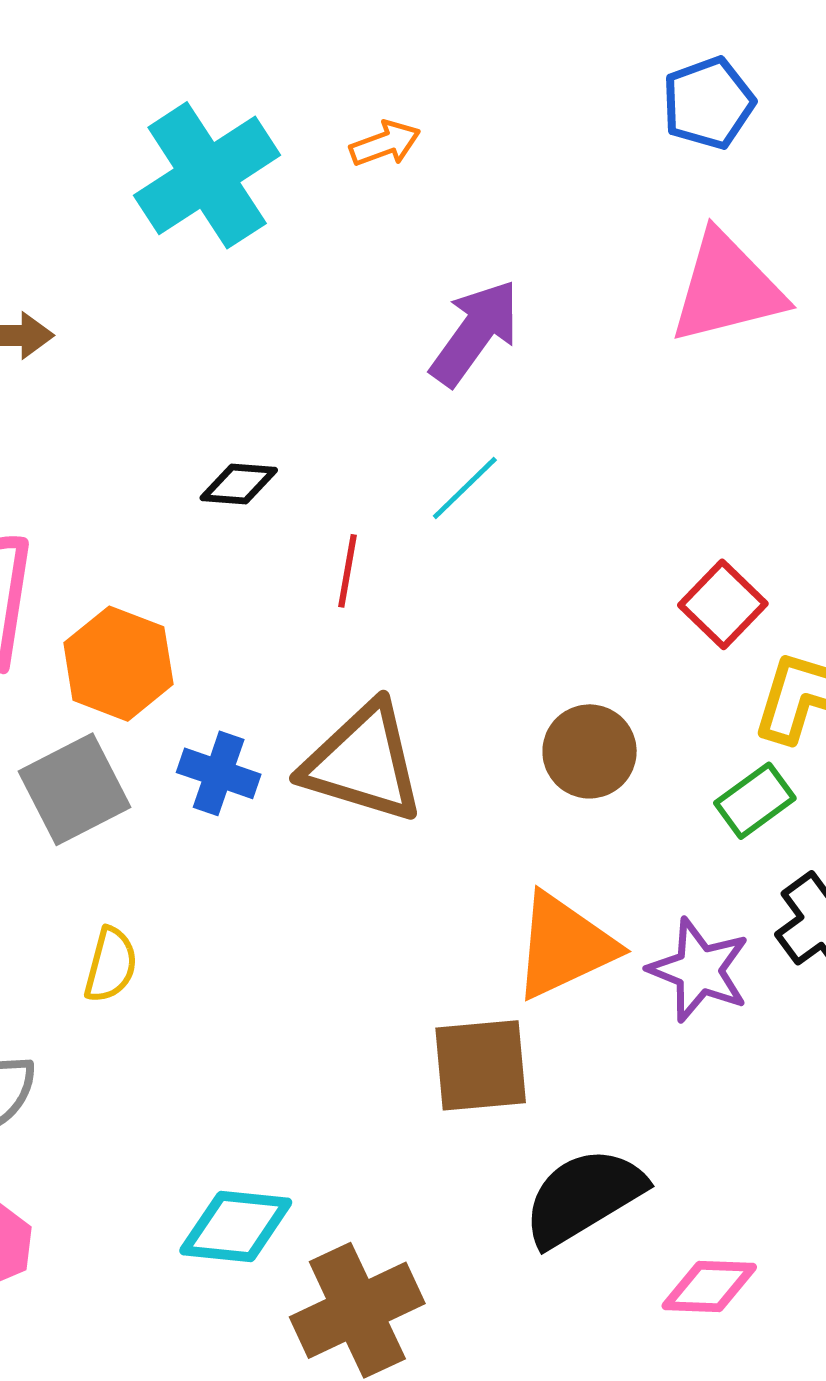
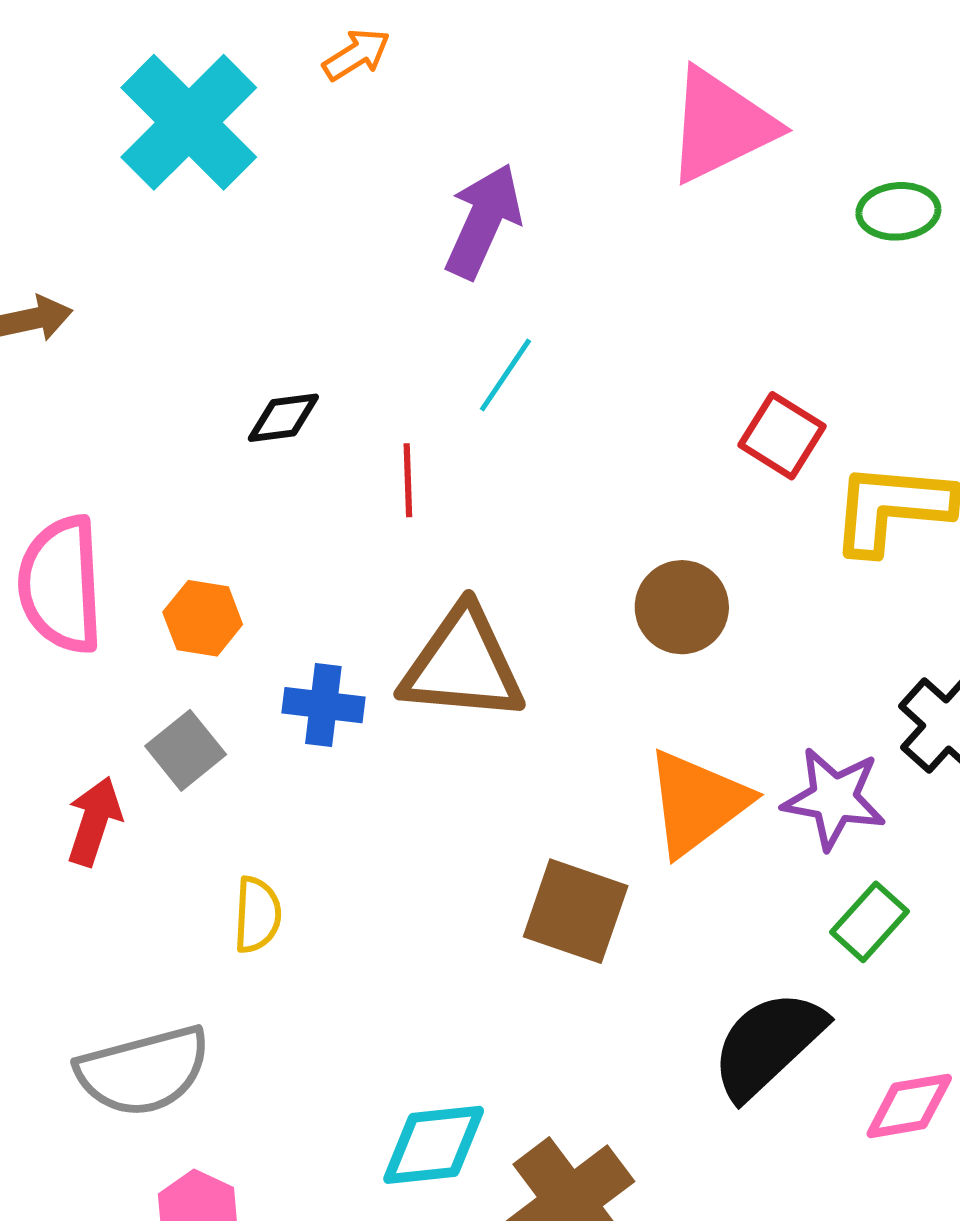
orange hexagon: (118, 664) -> (203, 618), size x0.7
gray square: (74, 789) -> (186, 750), size x0.7
green rectangle: (755, 801) -> (870, 922), moved
brown square: (481, 1065) -> (576, 911), moved, turned 36

